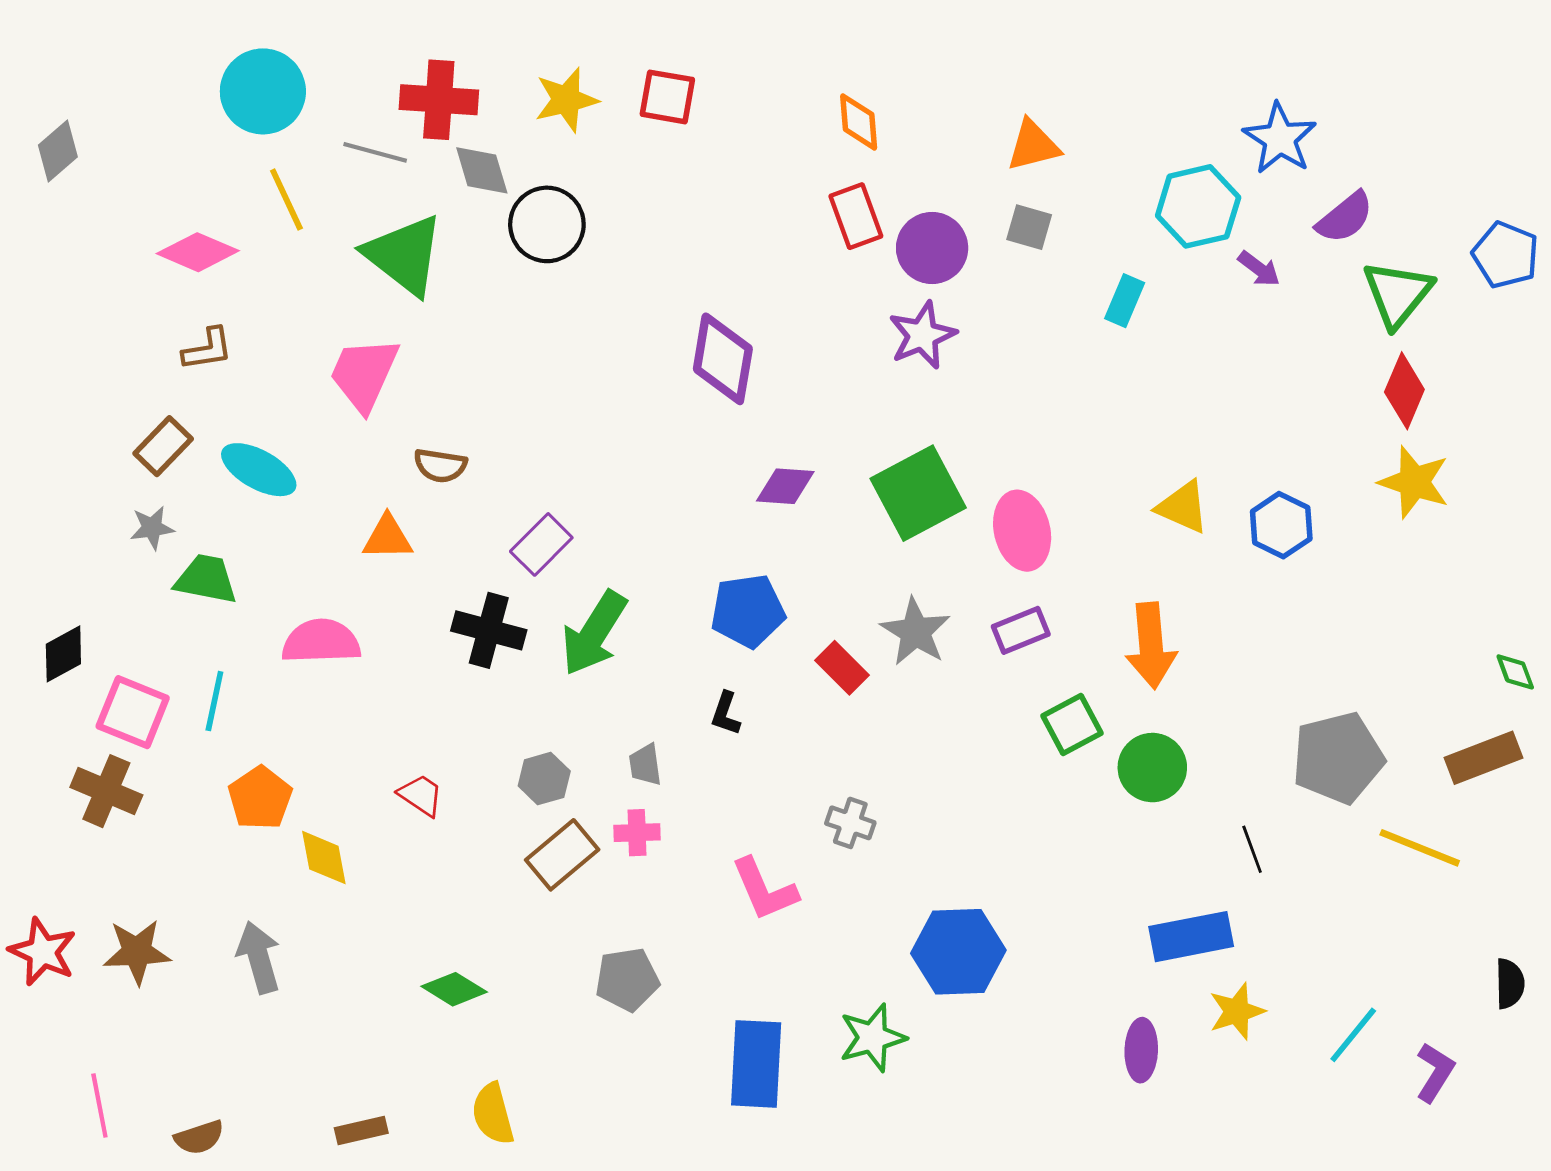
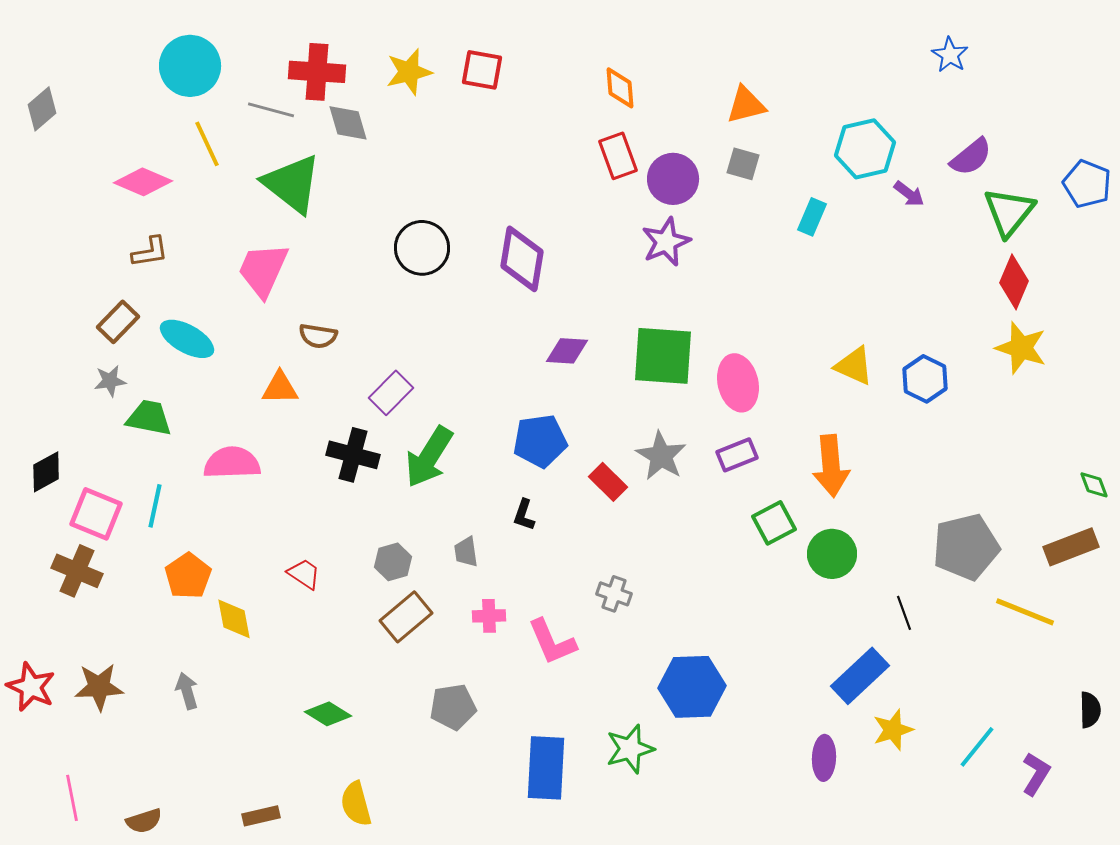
blue star: (1280, 139) -> (950, 55), moved, size x0.7
black circle: (547, 224) -> (422, 248), moved
green square: (918, 493) -> (663, 356), turned 32
pink cross: (637, 833) -> (489, 616), moved
blue rectangle: (1191, 937) -> (860, 676), turned -32
gray arrow: (259, 957) -> (187, 691), size x0.7

